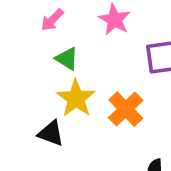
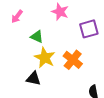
pink arrow: (52, 20) -> (17, 16), moved

